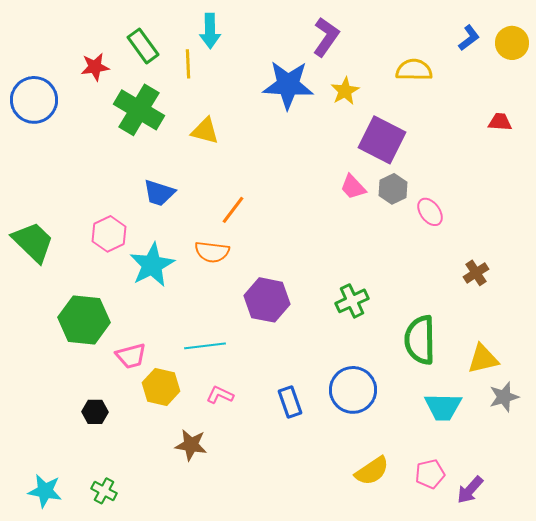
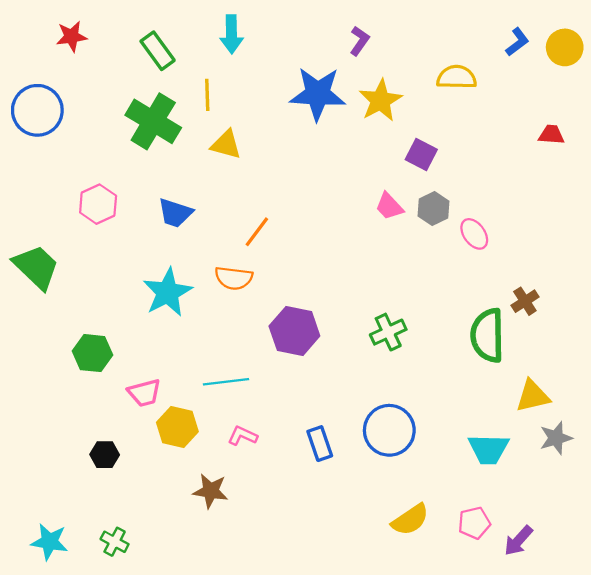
purple L-shape: (326, 37) -> (359, 41), size x0.7
yellow line: (188, 64) -> (207, 95), moved
red star: (95, 67) -> (72, 36), moved
yellow star: (345, 91) -> (380, 100), size x1.4
purple square: (382, 140) -> (421, 154), size x0.6
pink hexagon: (109, 234) -> (98, 204), moved
green hexagon: (84, 320) -> (92, 353), size x0.7
green semicircle: (420, 340) -> (487, 335), moved

